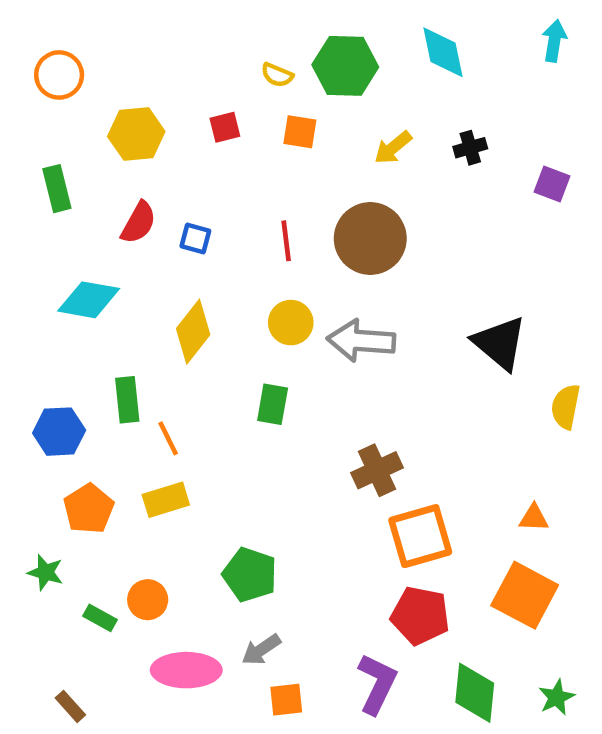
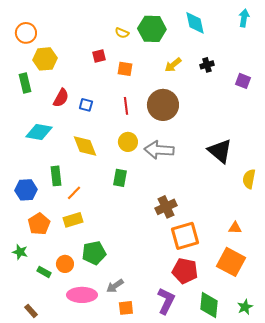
orange square: (300, 132) -> (125, 69), moved
yellow hexagon: (136, 134) -> (45, 59), moved
yellow diamond: (193, 332) -> (85, 146), turned -60
orange line: (168, 438) -> (74, 193), turned 70
green pentagon: (250, 575) -> (94, 253), moved, turned -30

